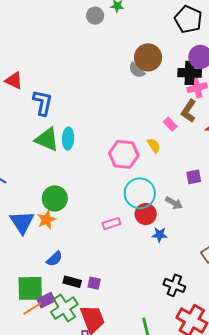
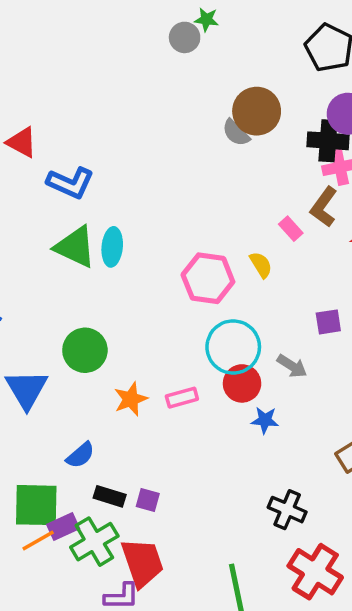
gray circle: (95, 16) -> (185, 37), moved
blue L-shape: (43, 103) -> (70, 183), turned 100
orange star: (46, 220) -> (131, 399), moved

